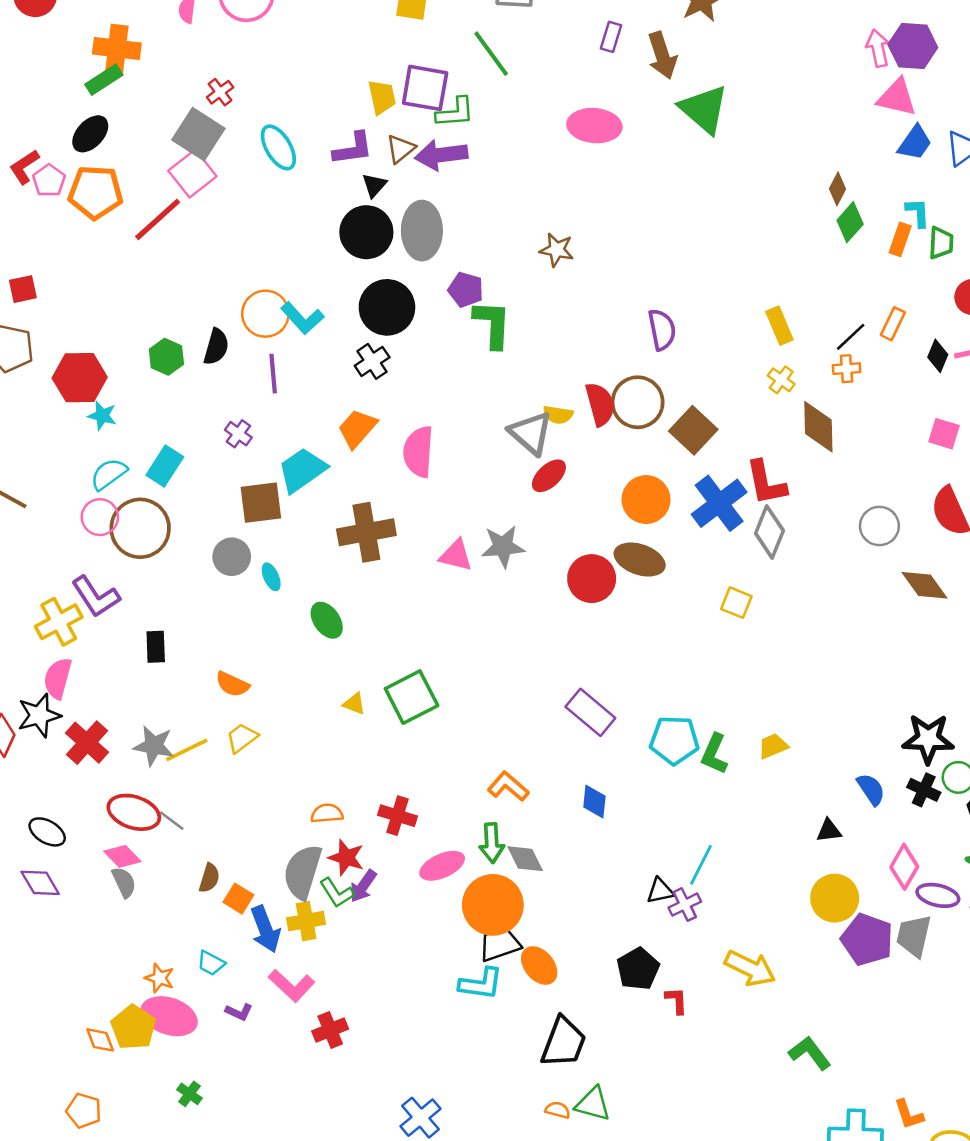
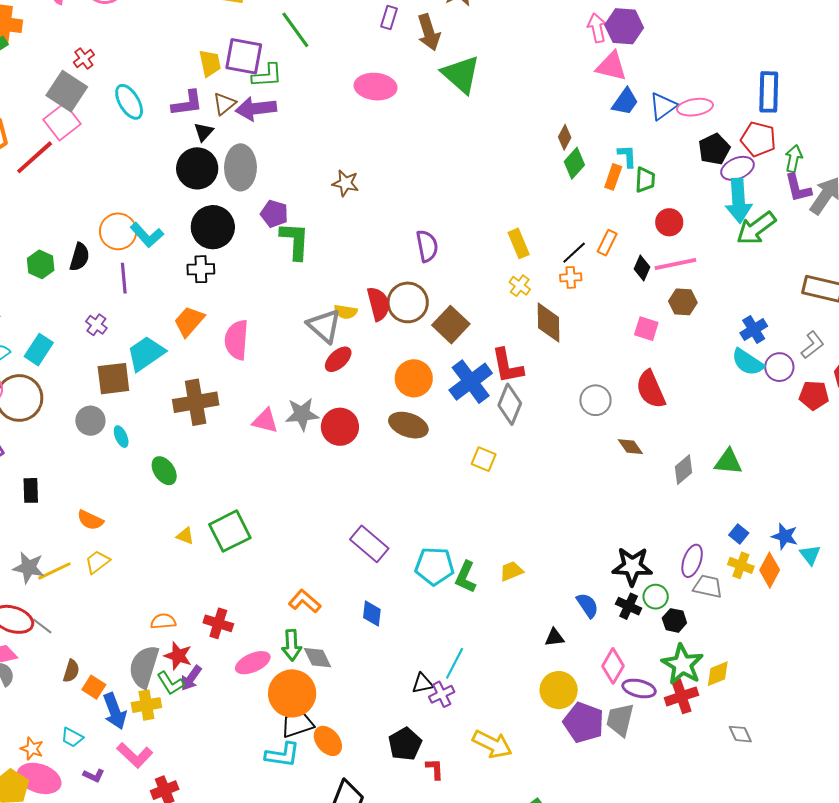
black cross: (372, 361) -> (201, 269), turned 32
red circle: (592, 579) -> (340, 427), moved
brown diamond: (925, 585) -> (630, 447), size x0.7

